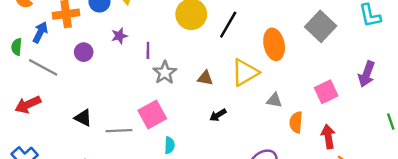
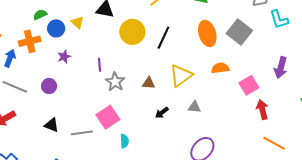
purple star: (119, 36) -> (64, 57), moved
orange ellipse: (274, 44) -> (207, 33), moved
purple circle: (84, 52) -> (49, 86), moved
gray triangle: (274, 100) -> (194, 107), moved
orange semicircle: (296, 122) -> (220, 68), moved, turned 84
red arrow: (328, 137) -> (262, 110), moved

